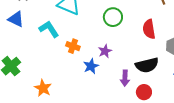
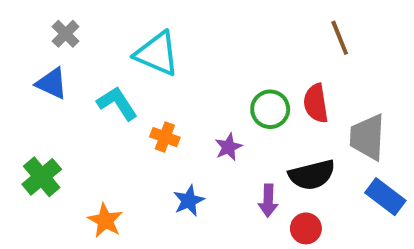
green circle: (113, 17) -> (270, 109), moved
blue star: (91, 66) -> (189, 201), moved

